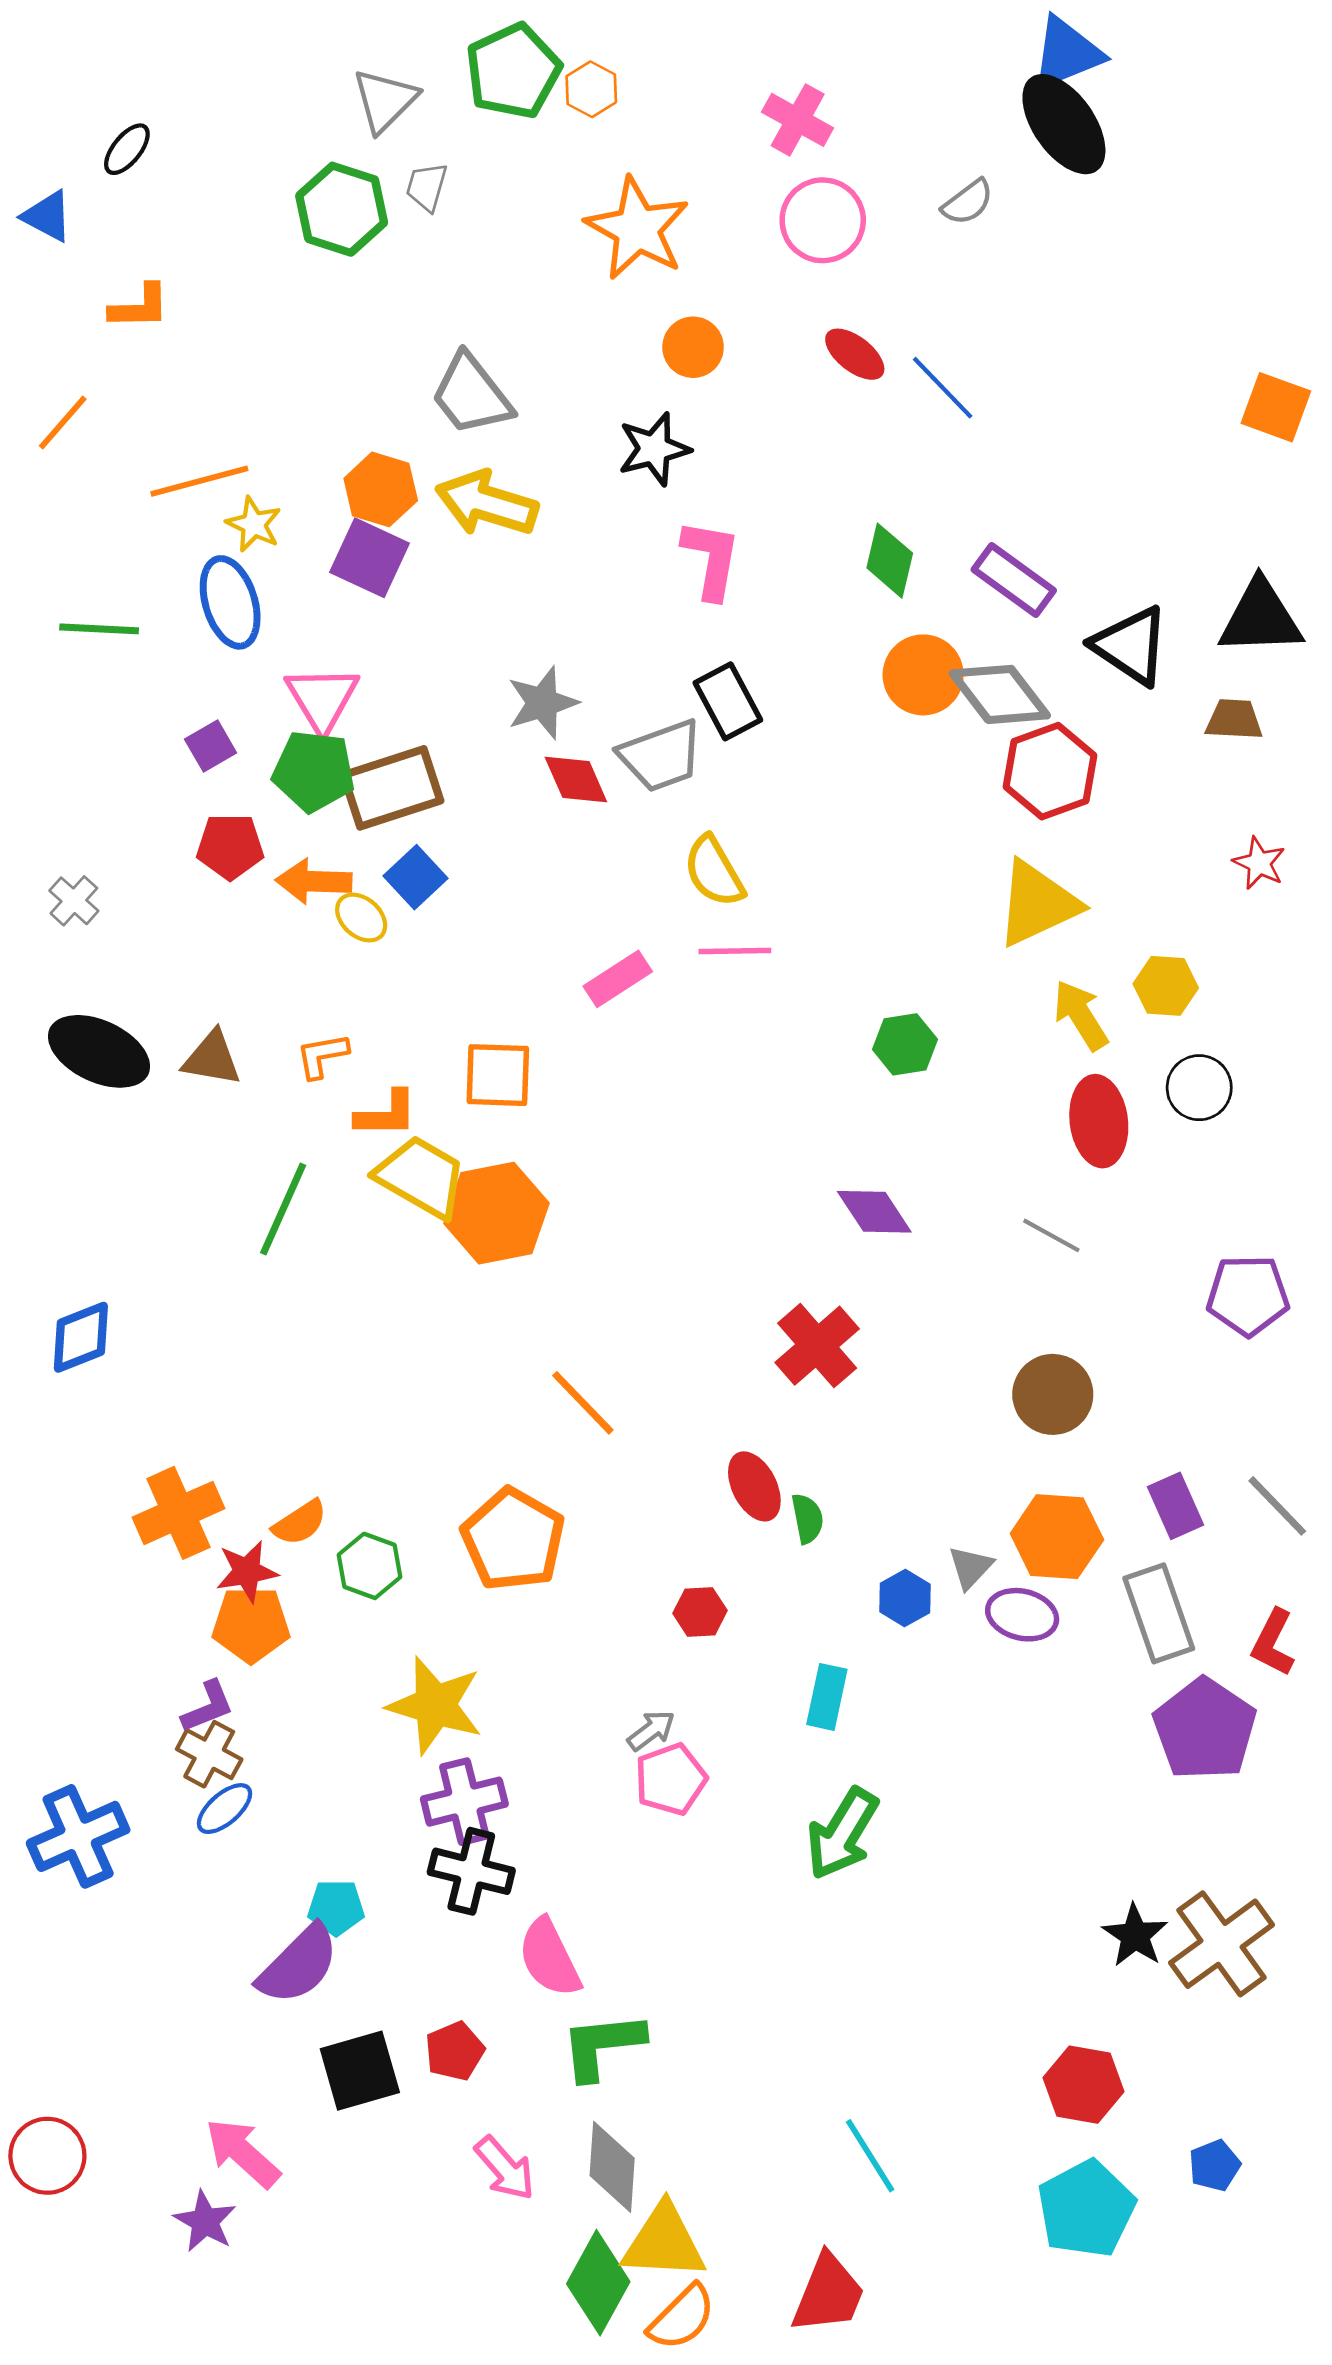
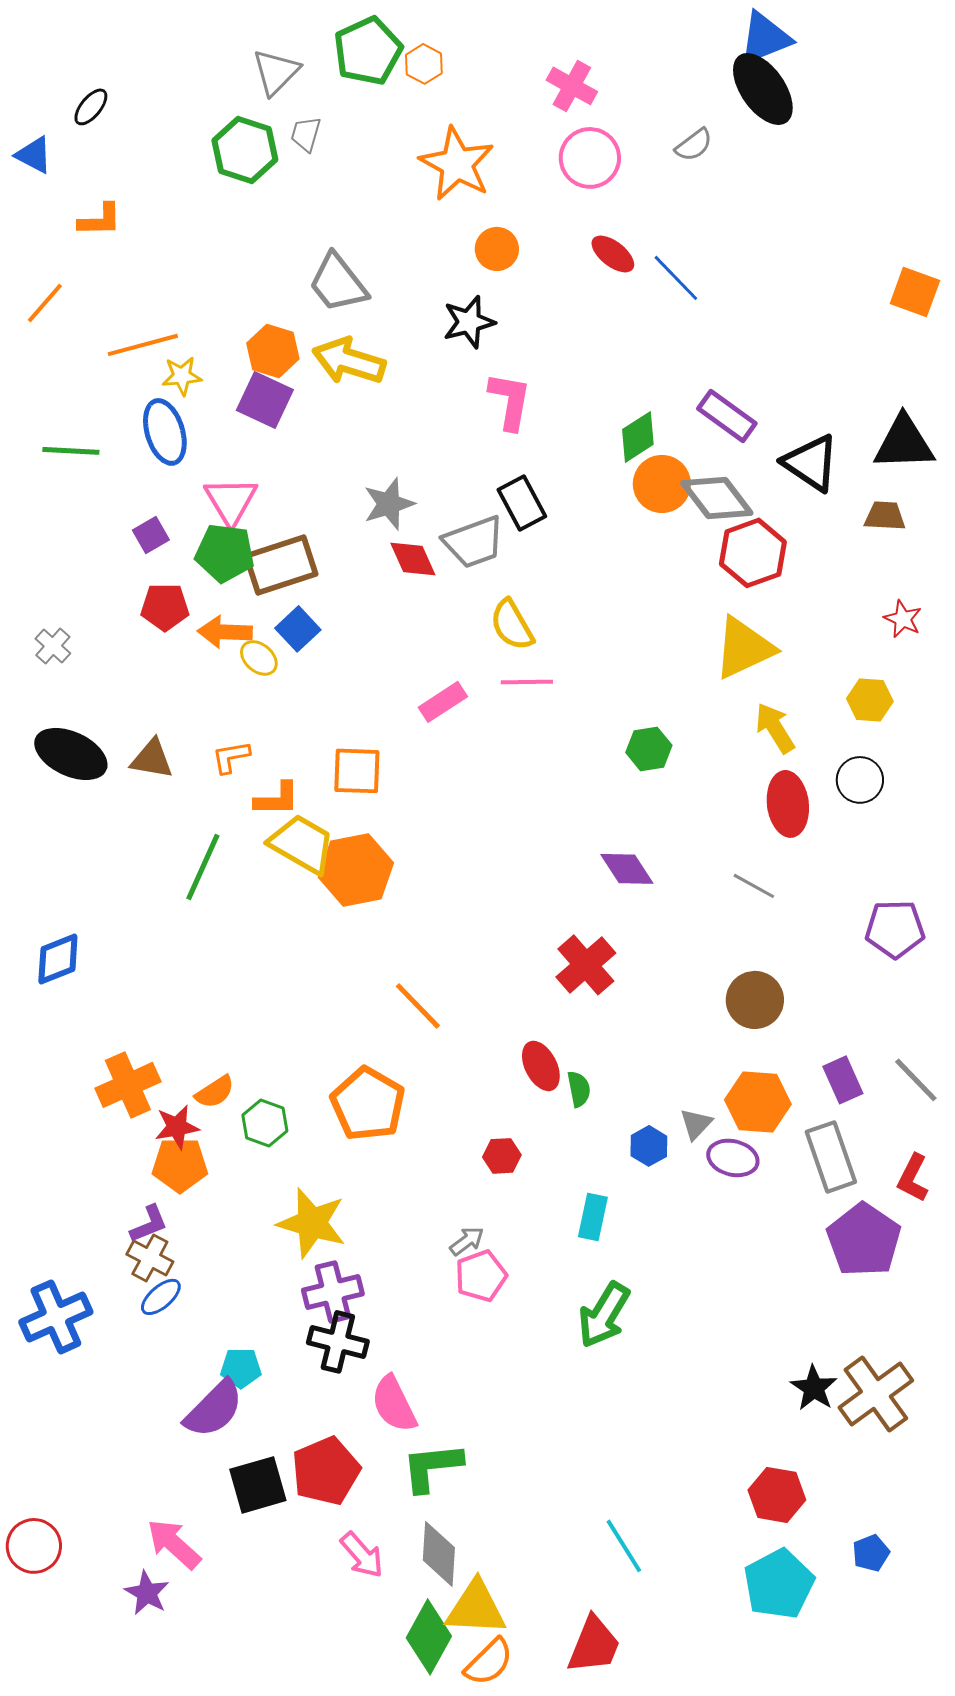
yellow star: (254, 524) -> (182, 376), turned -30
green diamond: (890, 561) -> (638, 437), moved, turned 44
yellow hexagon: (1166, 986) -> (870, 700), moved
red pentagon: (455, 2051) -> (326, 1471), size x1.6

